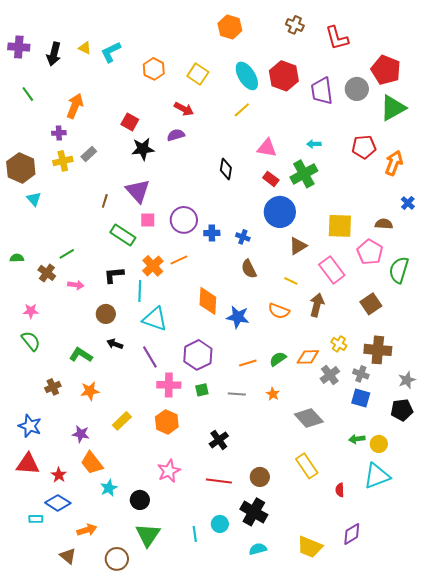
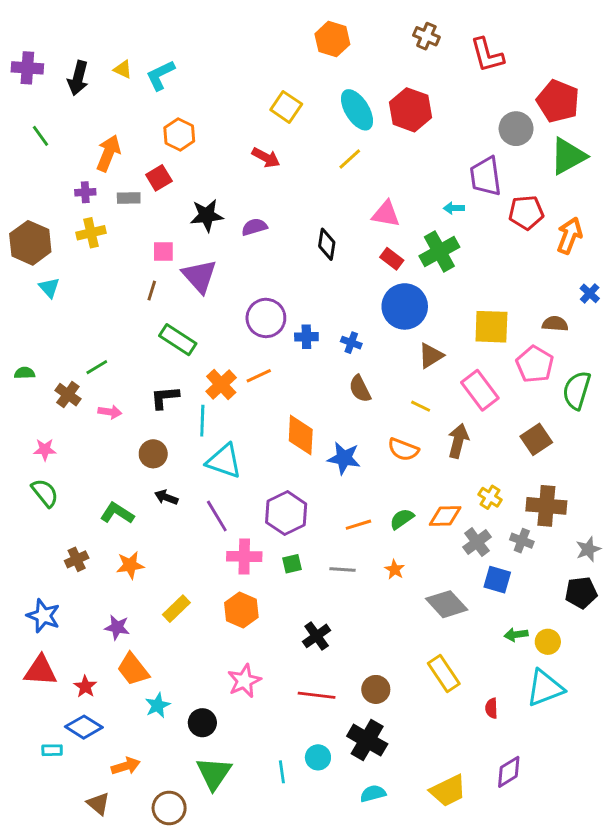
orange hexagon: (154, 69) -> (179, 134), moved
purple trapezoid: (322, 91) -> (486, 176), moved
red square: (130, 122) -> (159, 178), moved, turned 30
purple semicircle: (176, 135) -> (254, 227), moved
gray rectangle: (89, 154) -> (129, 198), moved, turned 42
pink square: (148, 220) -> (163, 251), moved
blue square: (361, 398) -> (497, 580), moved
yellow trapezoid: (310, 547) -> (448, 791), turned -48

